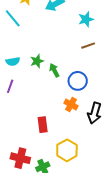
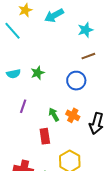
green arrow: (54, 70) -> (54, 115), moved
blue circle: (78, 81) -> (76, 81), moved
purple line: (10, 86) -> (23, 106), moved

